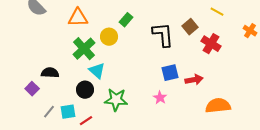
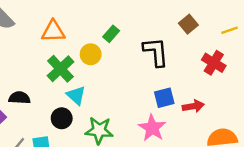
yellow line: (217, 12) -> (229, 30), moved, turned -48
brown square: (190, 27) -> (188, 24), moved
pink star: (160, 98) -> (152, 128), size x1.6

